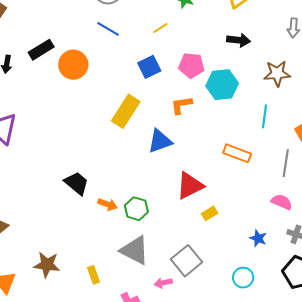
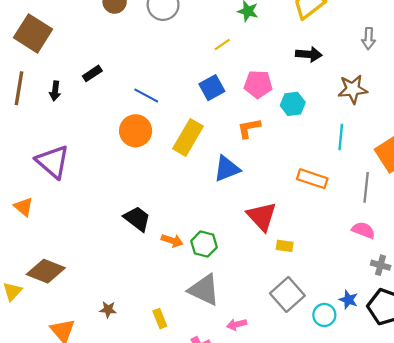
blue line: (108, 29) -> (146, 95), moved
black rectangle: (41, 50) -> (92, 73), size x0.7
orange circle: (73, 65) -> (136, 131), moved
cyan hexagon: (222, 85) -> (293, 104), size x0.7
red triangle: (190, 186) -> (262, 216), turned -44
yellow rectangle: (210, 213) -> (285, 246), turned 42
blue star: (258, 238) -> (348, 300), moved
gray square: (186, 261) -> (287, 294), moved
brown star: (47, 265) -> (108, 310), size x0.6

